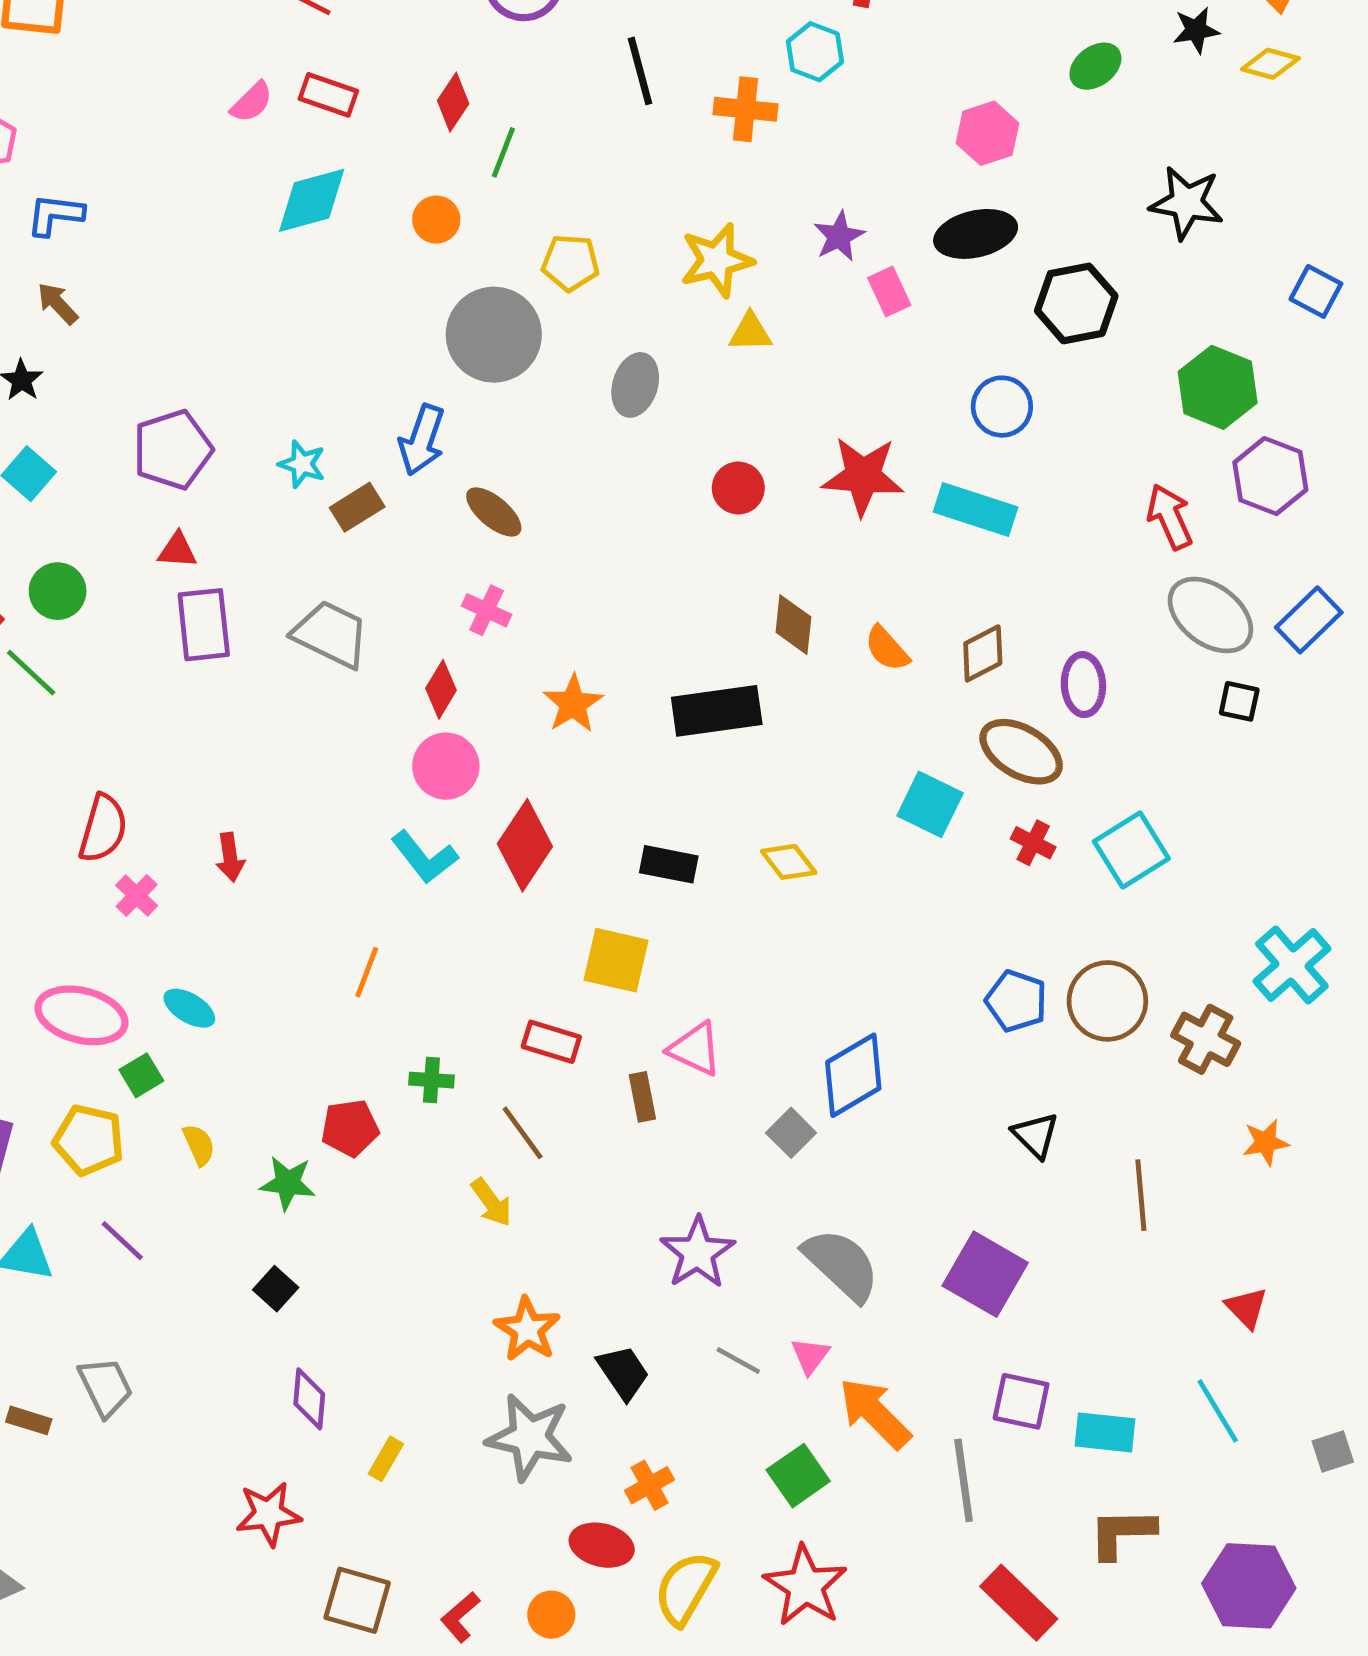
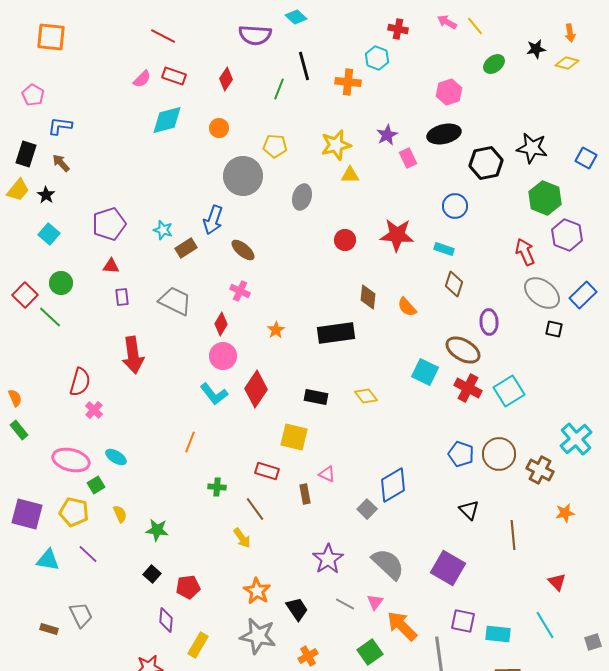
green line: (503, 152) -> (279, 89), moved
black star: (1187, 203) -> (532, 148), moved
cyan rectangle: (976, 510) -> (444, 249), size x0.6
purple rectangle: (204, 625) -> (122, 297), size x0.6
brown diamond: (983, 653) -> (454, 284), moved, turned -45
orange star: (573, 704) -> (276, 330), size x0.7
red cross: (1033, 843) -> (468, 388), size x1.5
red arrow: (230, 857) -> (133, 355), moved, size x1.8
pink triangle: (695, 1049) -> (327, 474), size x0.7
red pentagon: (350, 1128) -> (188, 587), moved
yellow rectangle: (386, 1459) -> (198, 645), size x1.4

